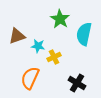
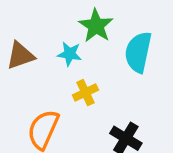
cyan star: (38, 46) -> (70, 54), moved

